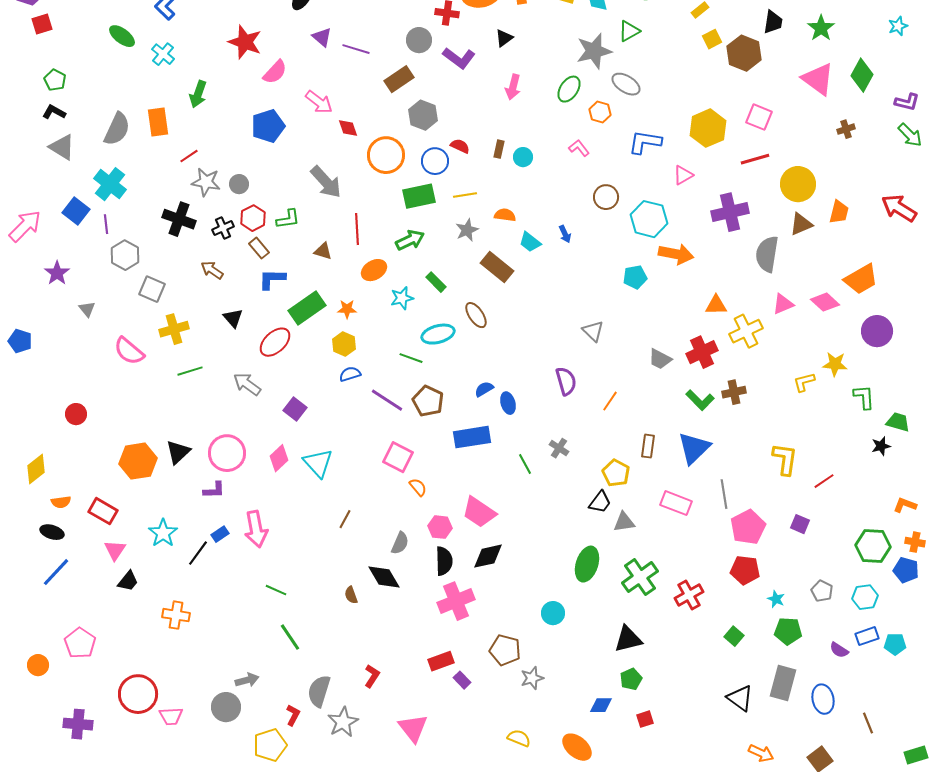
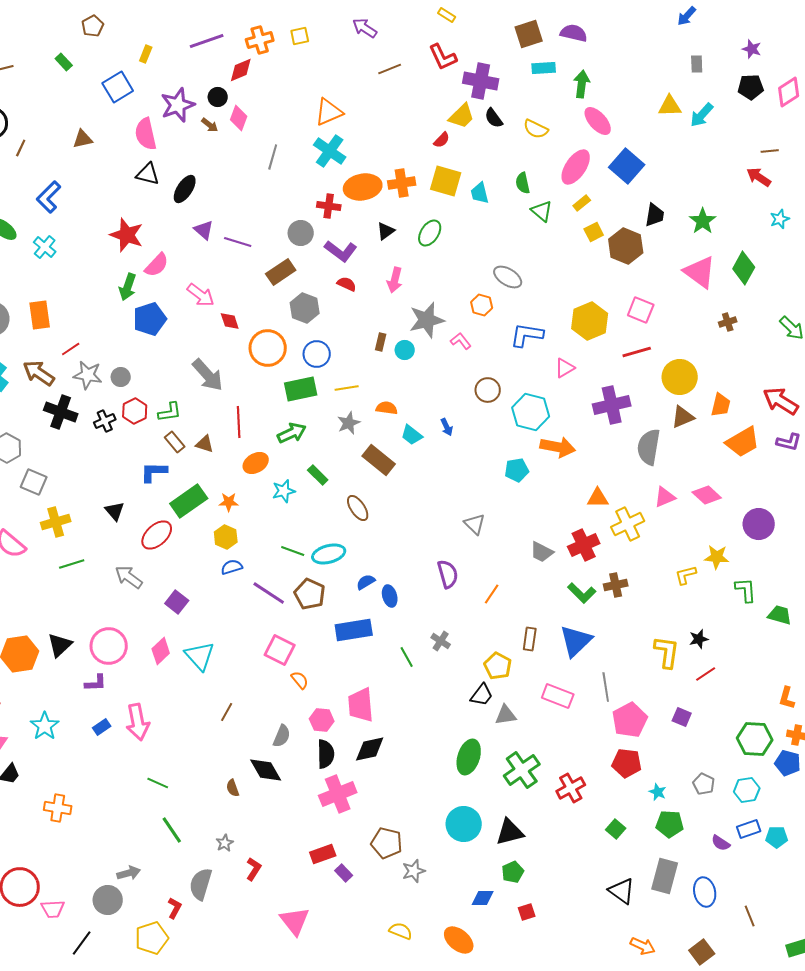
green triangle: (629, 31) -> (542, 211), moved, turned -50
gray star: (594, 51) -> (427, 320), moved
green ellipse: (569, 89) -> (430, 233), moved
green arrow: (198, 94) -> (128, 287), moved
purple L-shape: (907, 102) -> (789, 442), moved
red semicircle: (460, 146) -> (347, 284), moved
brown rectangle: (259, 248) -> (175, 442), moved
brown arrow: (212, 270) -> (39, 373), moved, size x1.4
orange trapezoid: (861, 279) -> (743, 442), moved
cyan ellipse: (438, 334) -> (329, 554), moved
black star: (881, 446) -> (699, 639), moved
orange L-shape: (905, 505) -> (787, 698), turned -95
pink trapezoid: (479, 512) -> (361, 705), turned 51
black line: (198, 553) -> (82, 943), moved
cyan circle: (553, 613) -> (464, 824), moved, size x1.5
gray star: (343, 722) -> (225, 843), moved, size x0.6

